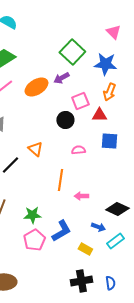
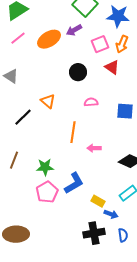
pink square: (80, 101) -> (100, 44), moved
red triangle: (99, 115) -> (112, 67), turned 35
blue square: (109, 141) -> (125, 111), moved
blue arrow: (98, 227) -> (111, 214), moved

